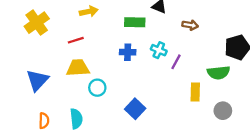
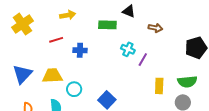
blue cross: (128, 52) -> (80, 50), moved
yellow trapezoid: (78, 68) -> (52, 76), moved
green semicircle: (219, 73) -> (187, 82), moved
cyan circle: (97, 88) -> (74, 89), moved

